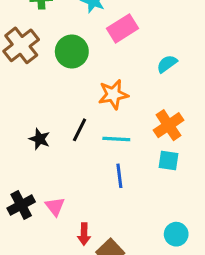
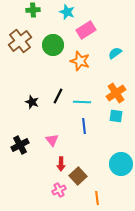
orange star: (113, 94) -> (80, 61), moved, turned 30
pink triangle: (55, 207) -> (52, 140), moved
cyan circle: (176, 234) -> (121, 164), size x1.5

